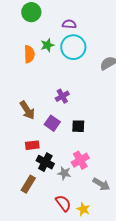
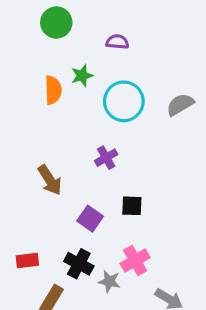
cyan circle: (73, 47) -> (124, 101), moved
purple square: (52, 123) -> (90, 219), moved
red rectangle: (32, 145) -> (27, 261), moved

